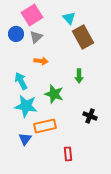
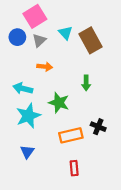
cyan triangle: (69, 18) -> (65, 33), moved
cyan arrow: (21, 81) -> (23, 88), turned -48
cyan star: (26, 106) -> (28, 116), turned -30
orange rectangle: (45, 126) -> (71, 135), moved

